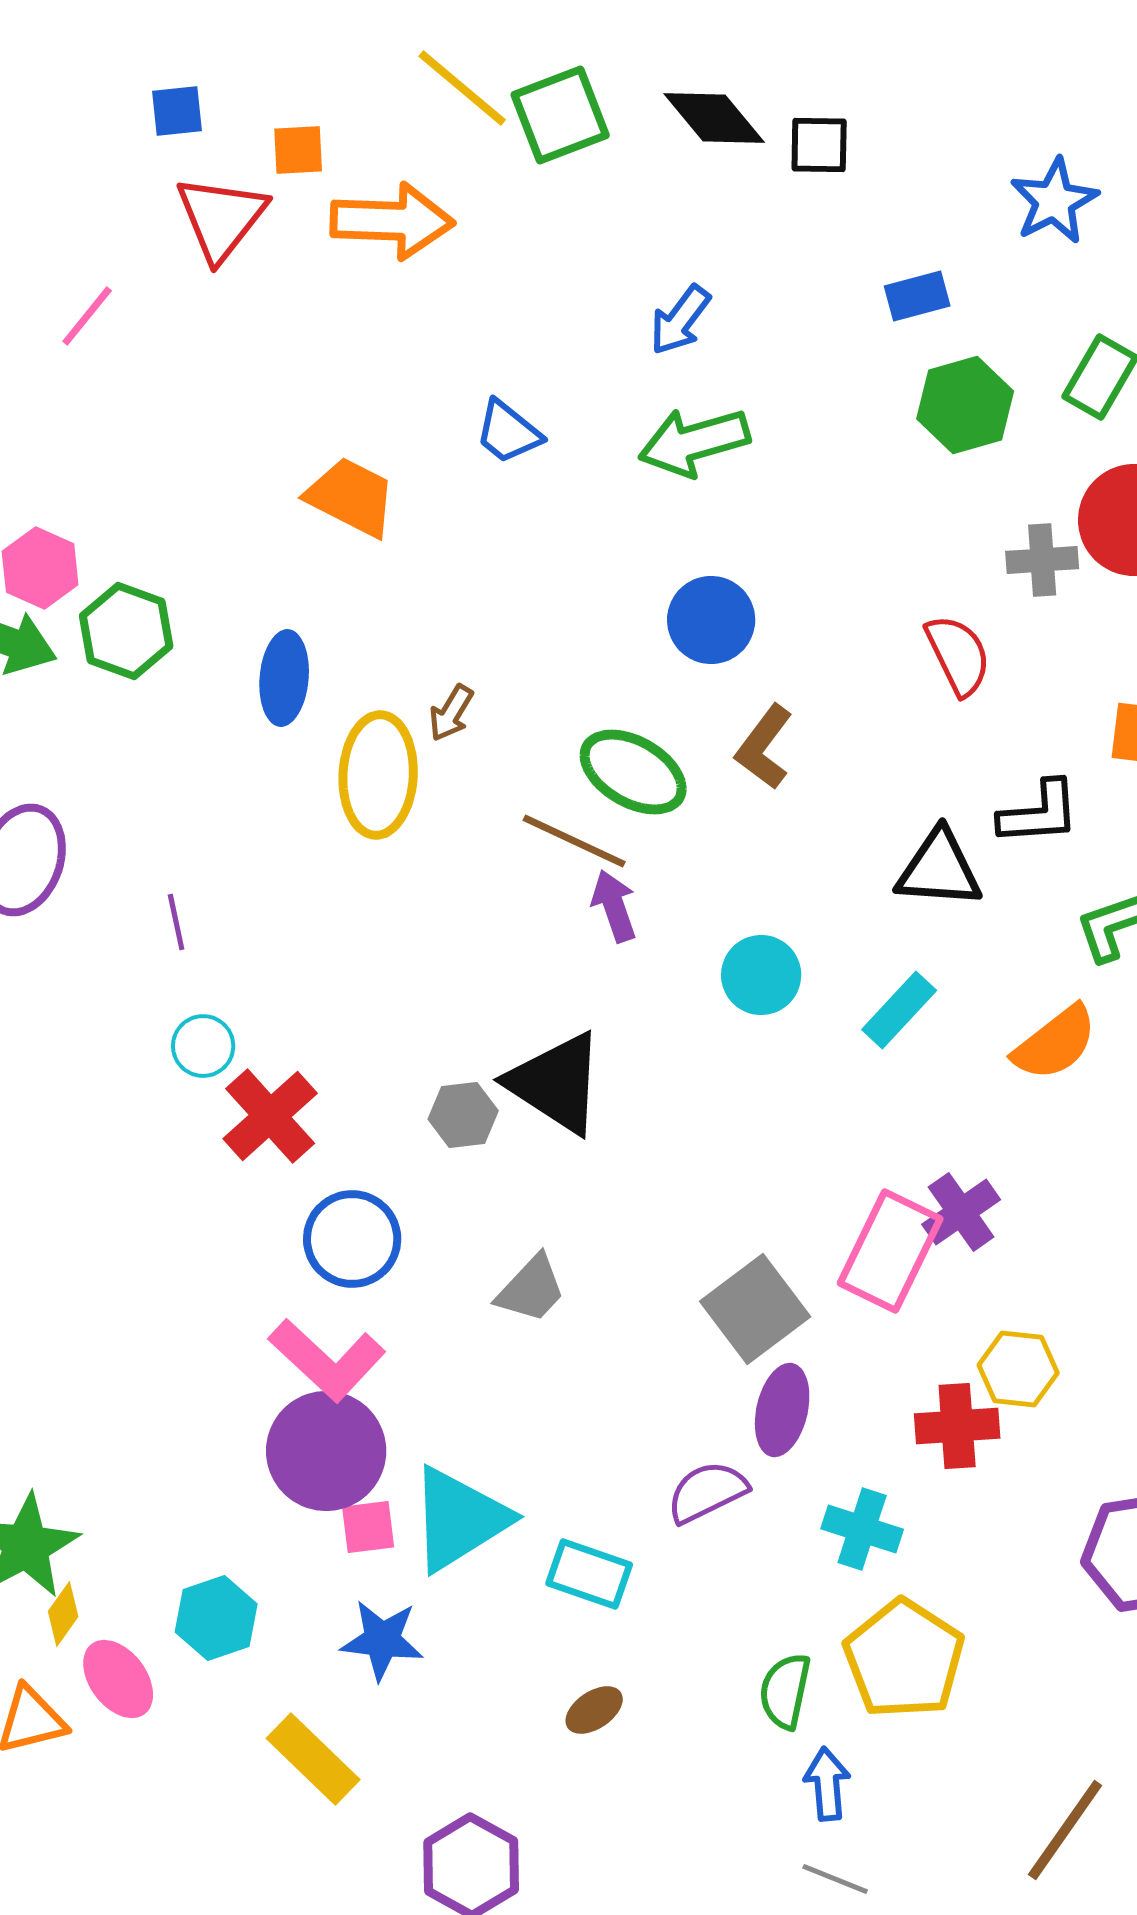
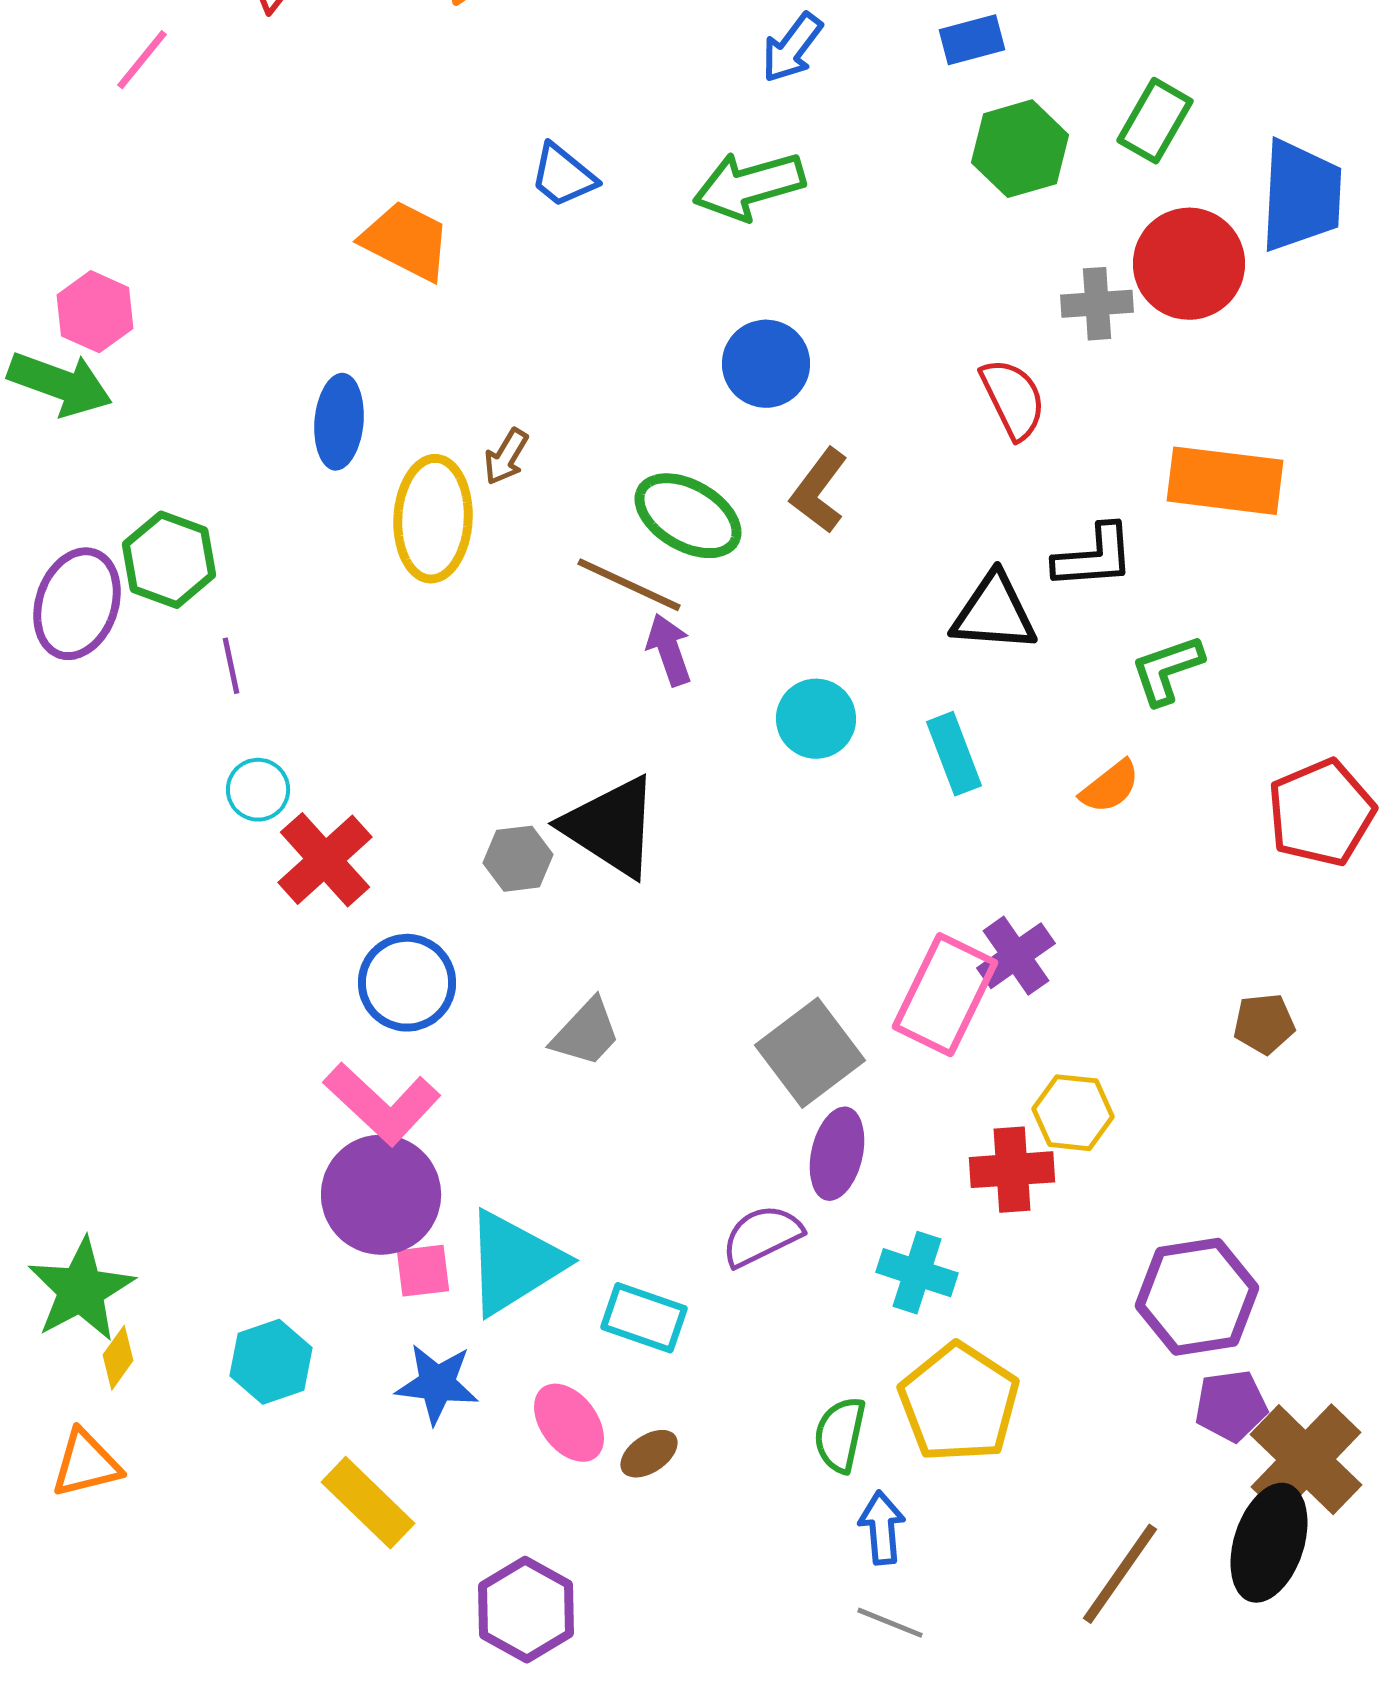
blue arrow: (680, 320) -> (792, 48), moved
green hexagon: (126, 631) -> (169, 560), moved
cyan rectangle: (899, 1010) -> (954, 754), turned -64
orange semicircle: (1055, 1043) -> (1110, 787), size x0.7
pink ellipse: (118, 1679) -> (569, 1423), moved

